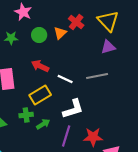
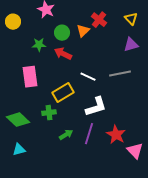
yellow triangle: (108, 21) -> (131, 19), size x0.6
green star: (11, 38) -> (39, 45), moved
red arrow: (40, 66) -> (63, 54), moved
green arrow: (43, 124) -> (66, 135), moved
red star: (93, 137) -> (116, 135), turned 30

